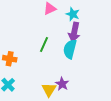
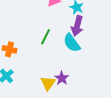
cyan semicircle: (70, 49) -> (72, 43), turned -54

